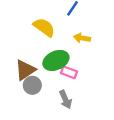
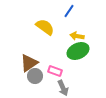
green ellipse: (56, 60) -> (78, 51), moved
pink rectangle: (69, 72) -> (55, 71), moved

